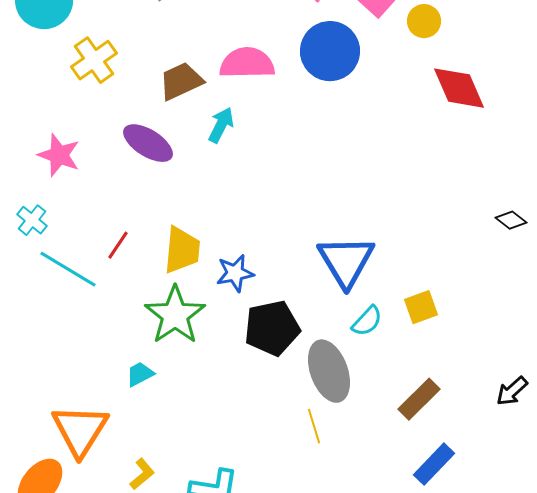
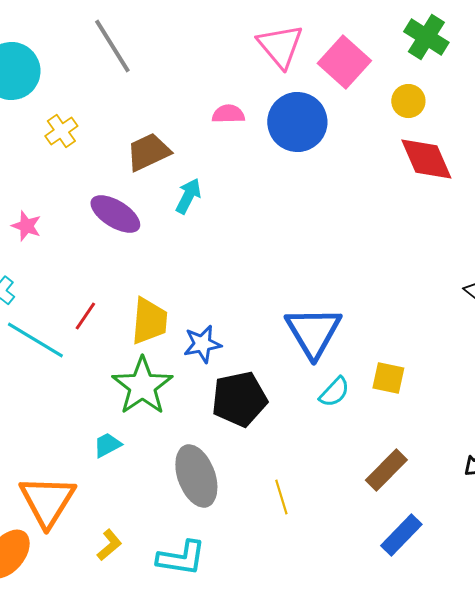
yellow circle: (424, 21) -> (408, 101), moved
yellow cross: (94, 60) -> (61, 131), size x0.7
pink semicircle: (247, 63) -> (228, 114), moved, size x0.6
pink star: (59, 155) -> (26, 226), size x0.7
yellow square: (421, 307) -> (388, 378), turned 32
gray ellipse: (329, 371) -> (196, 476), moved

